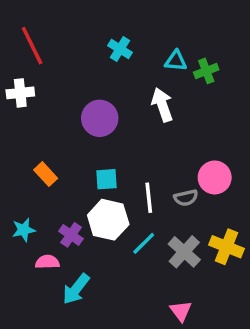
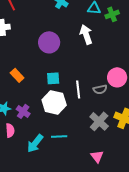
purple cross: (71, 235) -> (23, 111), moved
cyan line: (144, 243) -> (59, 136), moved, turned 42
pink semicircle: (47, 262) -> (10, 130), moved, turned 88

